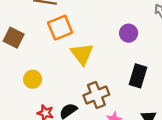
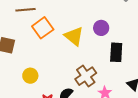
purple circle: (129, 33) -> (101, 28), moved
yellow triangle: (82, 54) -> (74, 36), moved

